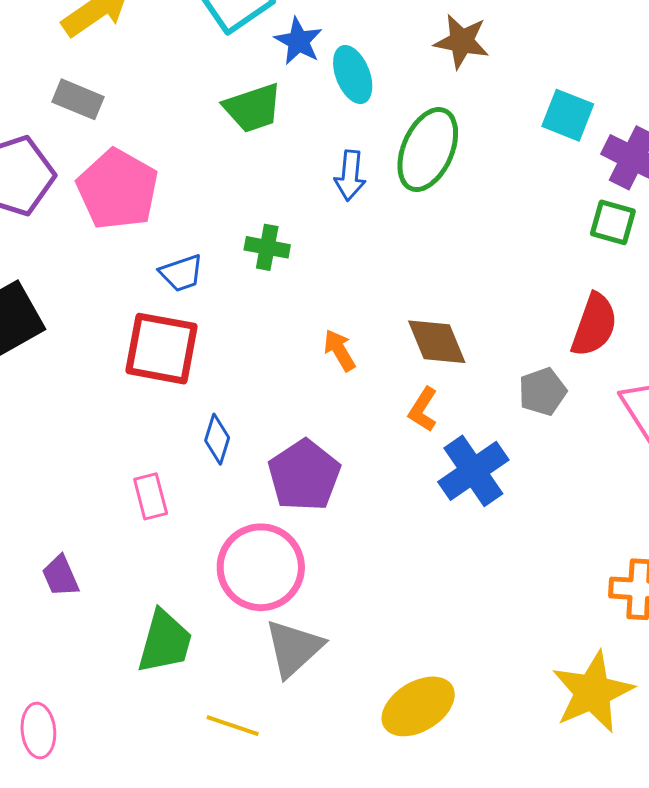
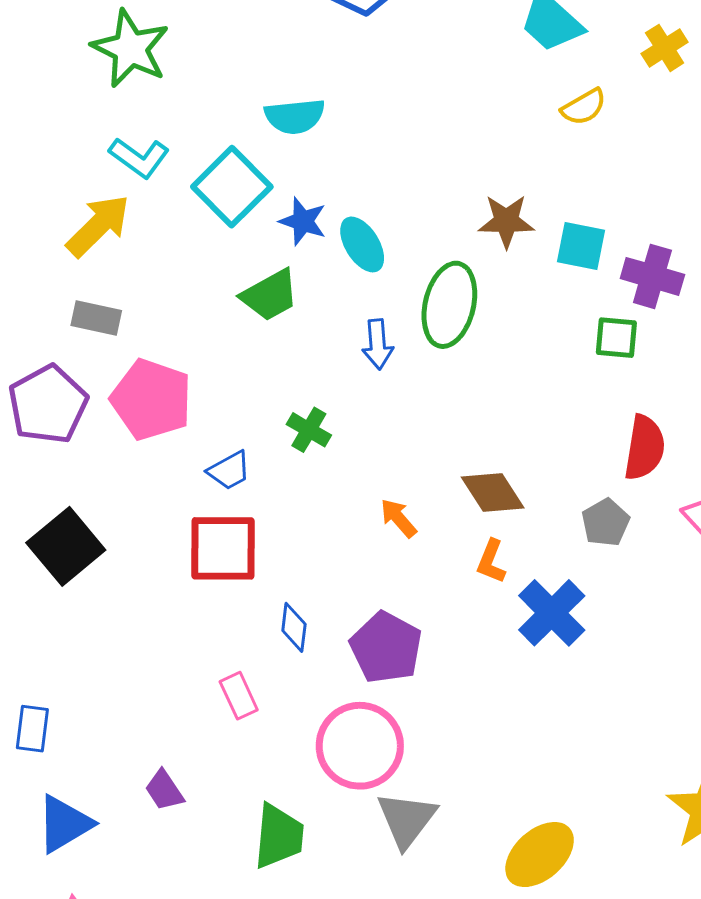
brown star: (462, 41) -> (506, 221), moved
green square: (613, 222) -> (616, 338), moved
green cross: (267, 247) -> (309, 430), turned 30

